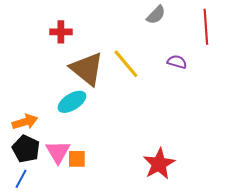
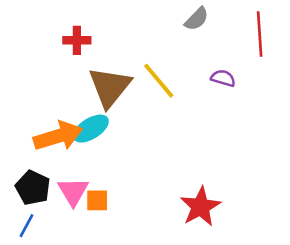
brown triangle: (87, 69) -> (110, 87), turned 30
orange arrow: (25, 122) -> (58, 136), moved, size x1.5

